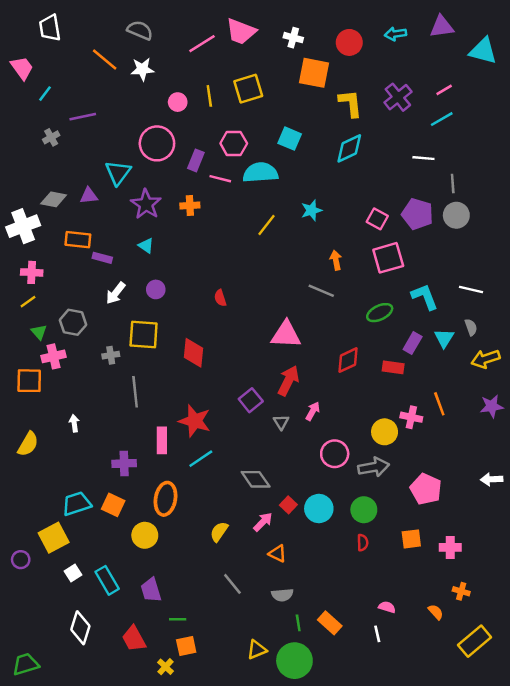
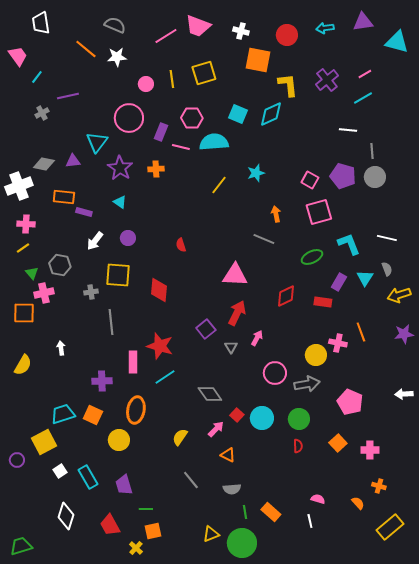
cyan diamond: (349, 148) -> (271, 114), moved
orange square: (411, 539) -> (338, 443), turned -36

